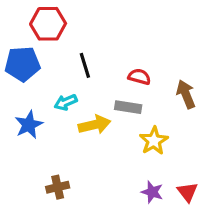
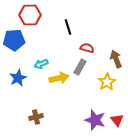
black line: (85, 65) -> (68, 27), moved
gray rectangle: (128, 107) -> (80, 67), turned -70
yellow star: (154, 141) -> (107, 82), moved
purple star: (152, 192) -> (95, 120), size x1.5

